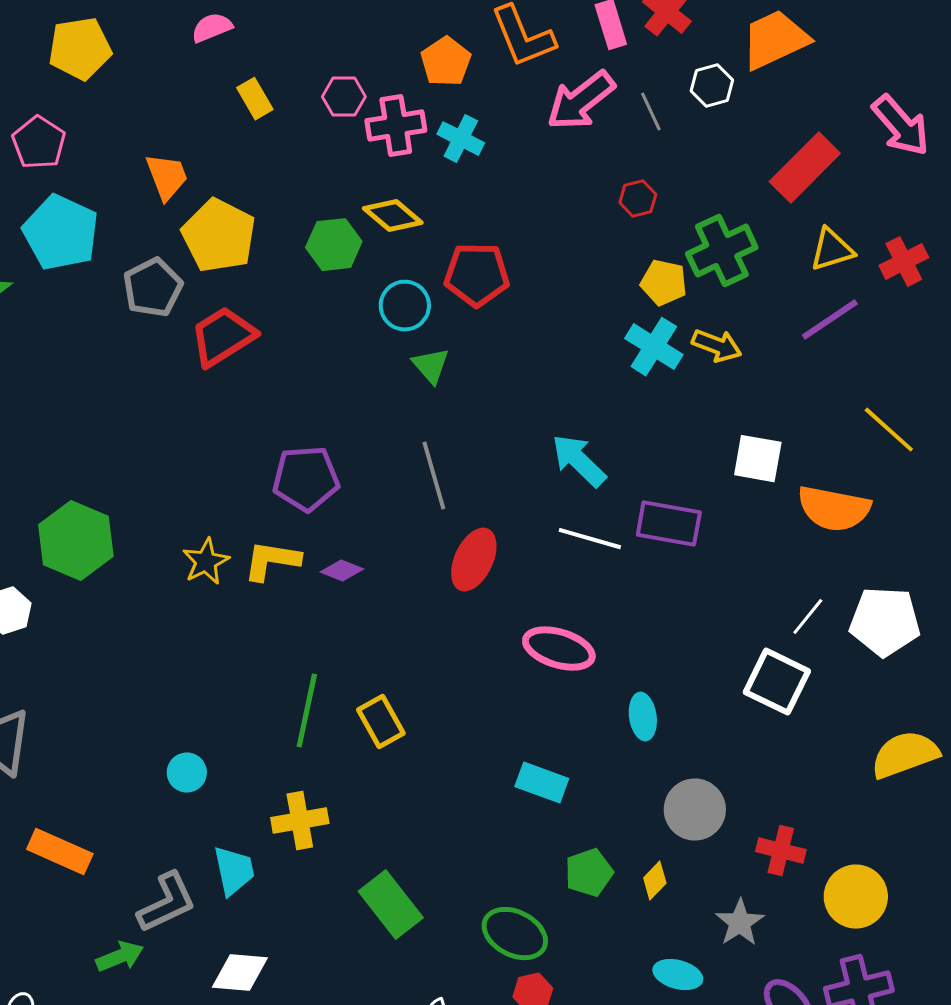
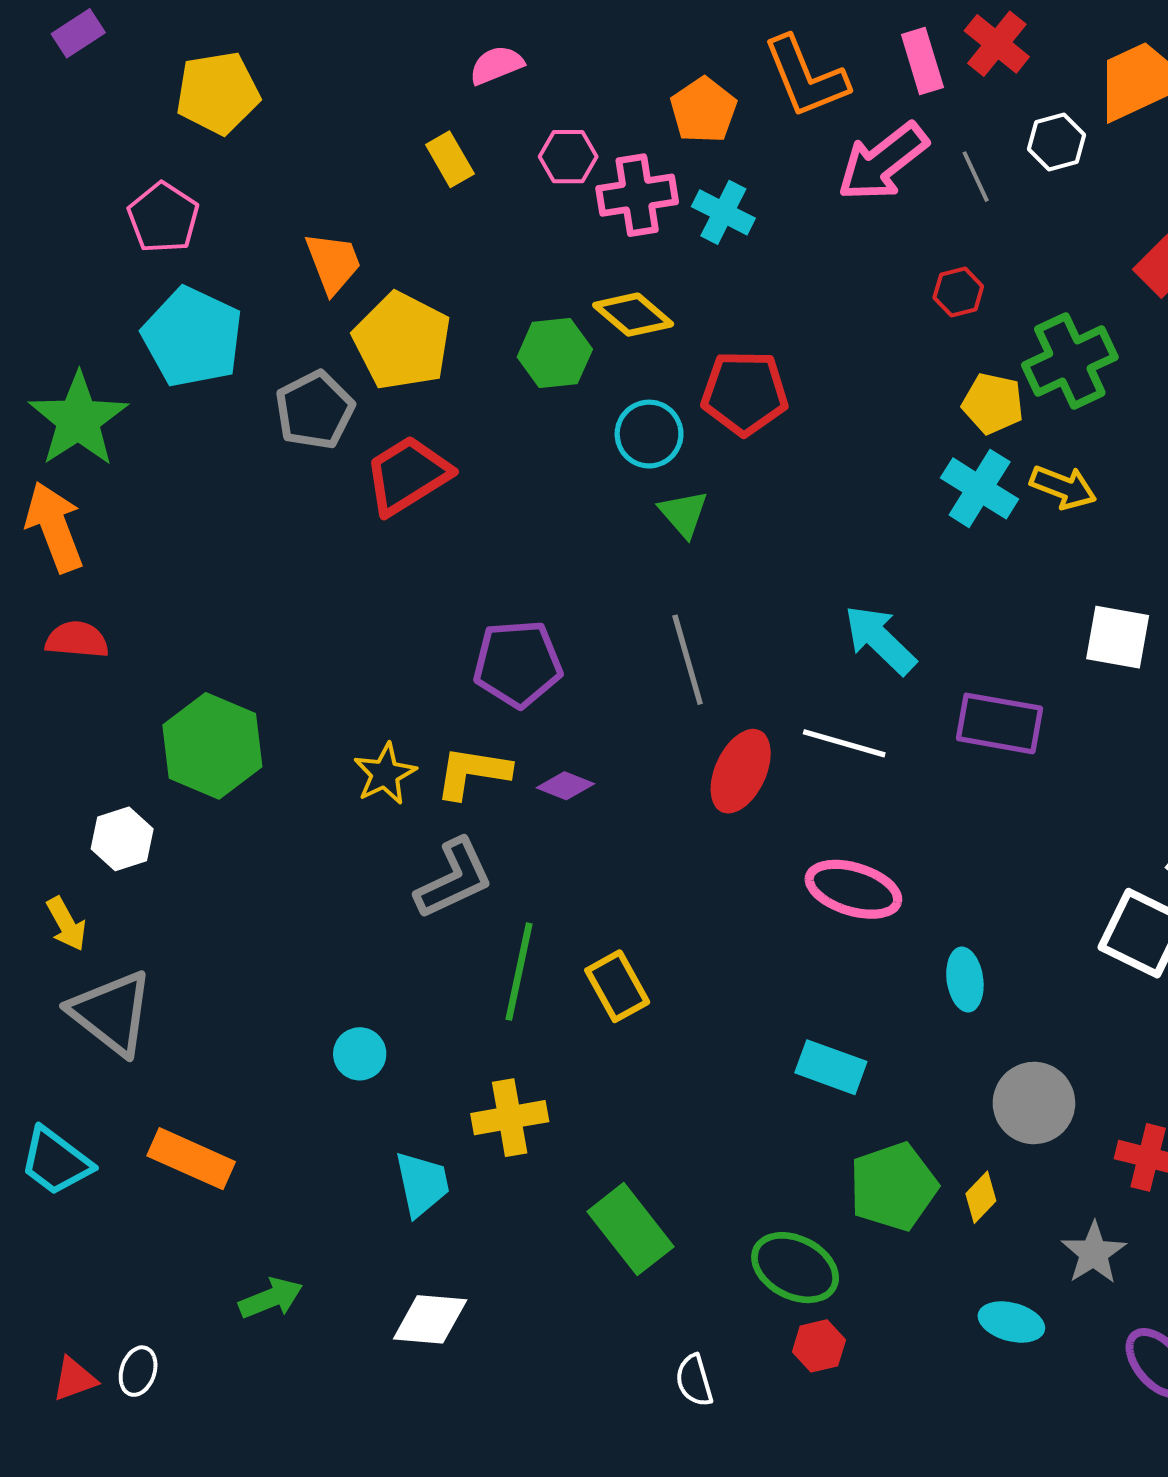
pink semicircle: (212, 28) -> (496, 65), moved
white line: (590, 539) -> (844, 743), moved
green pentagon: (589, 873) -> (893, 1187), size x1.4
gray L-shape: (167, 903) -> (454, 879), moved

